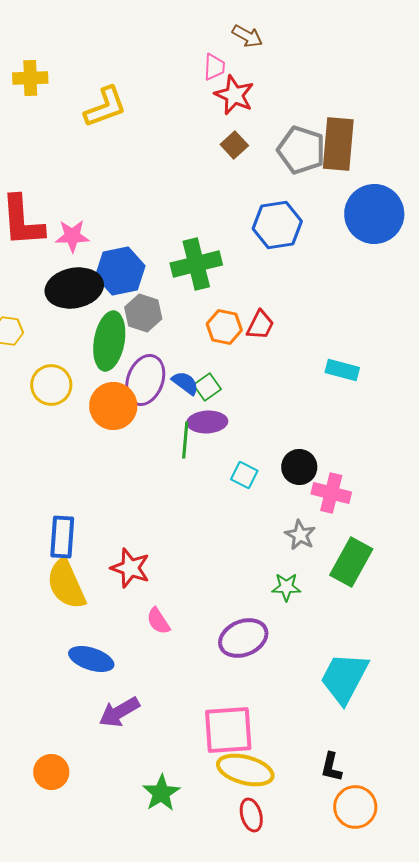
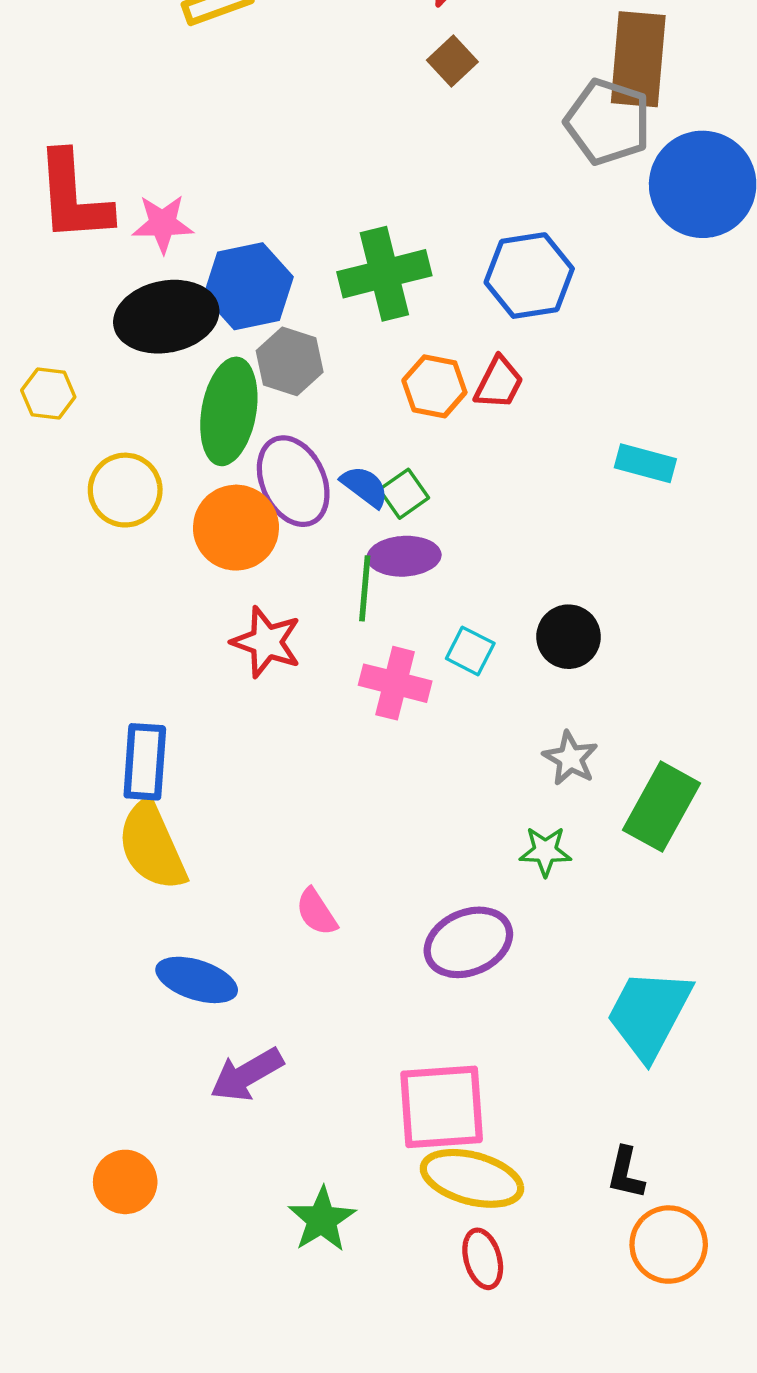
gray pentagon: (301, 150) -> (608, 122), moved
blue hexagon: (277, 225) -> (529, 276), moved
purple ellipse: (145, 380) -> (293, 481), turned -45
pink cross: (331, 493) -> (395, 683), moved
red star: (130, 568) -> (266, 642), moved

